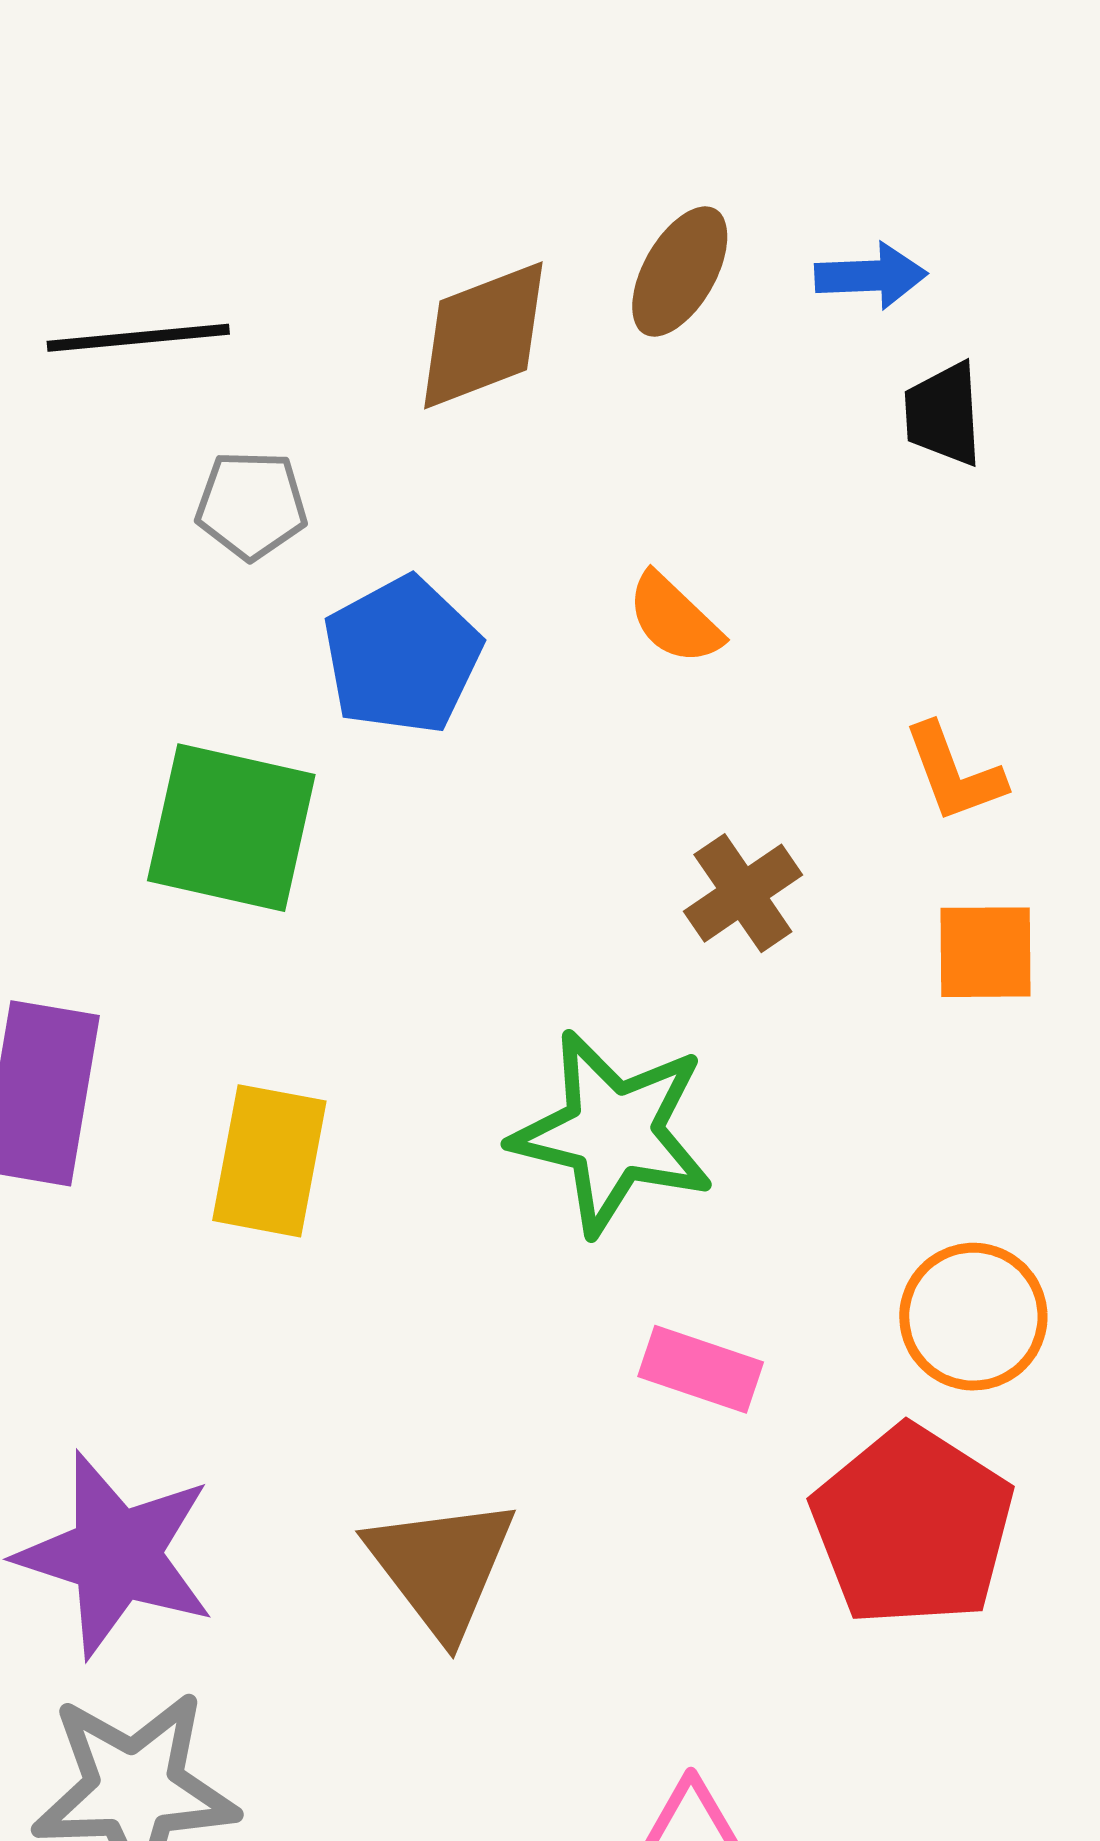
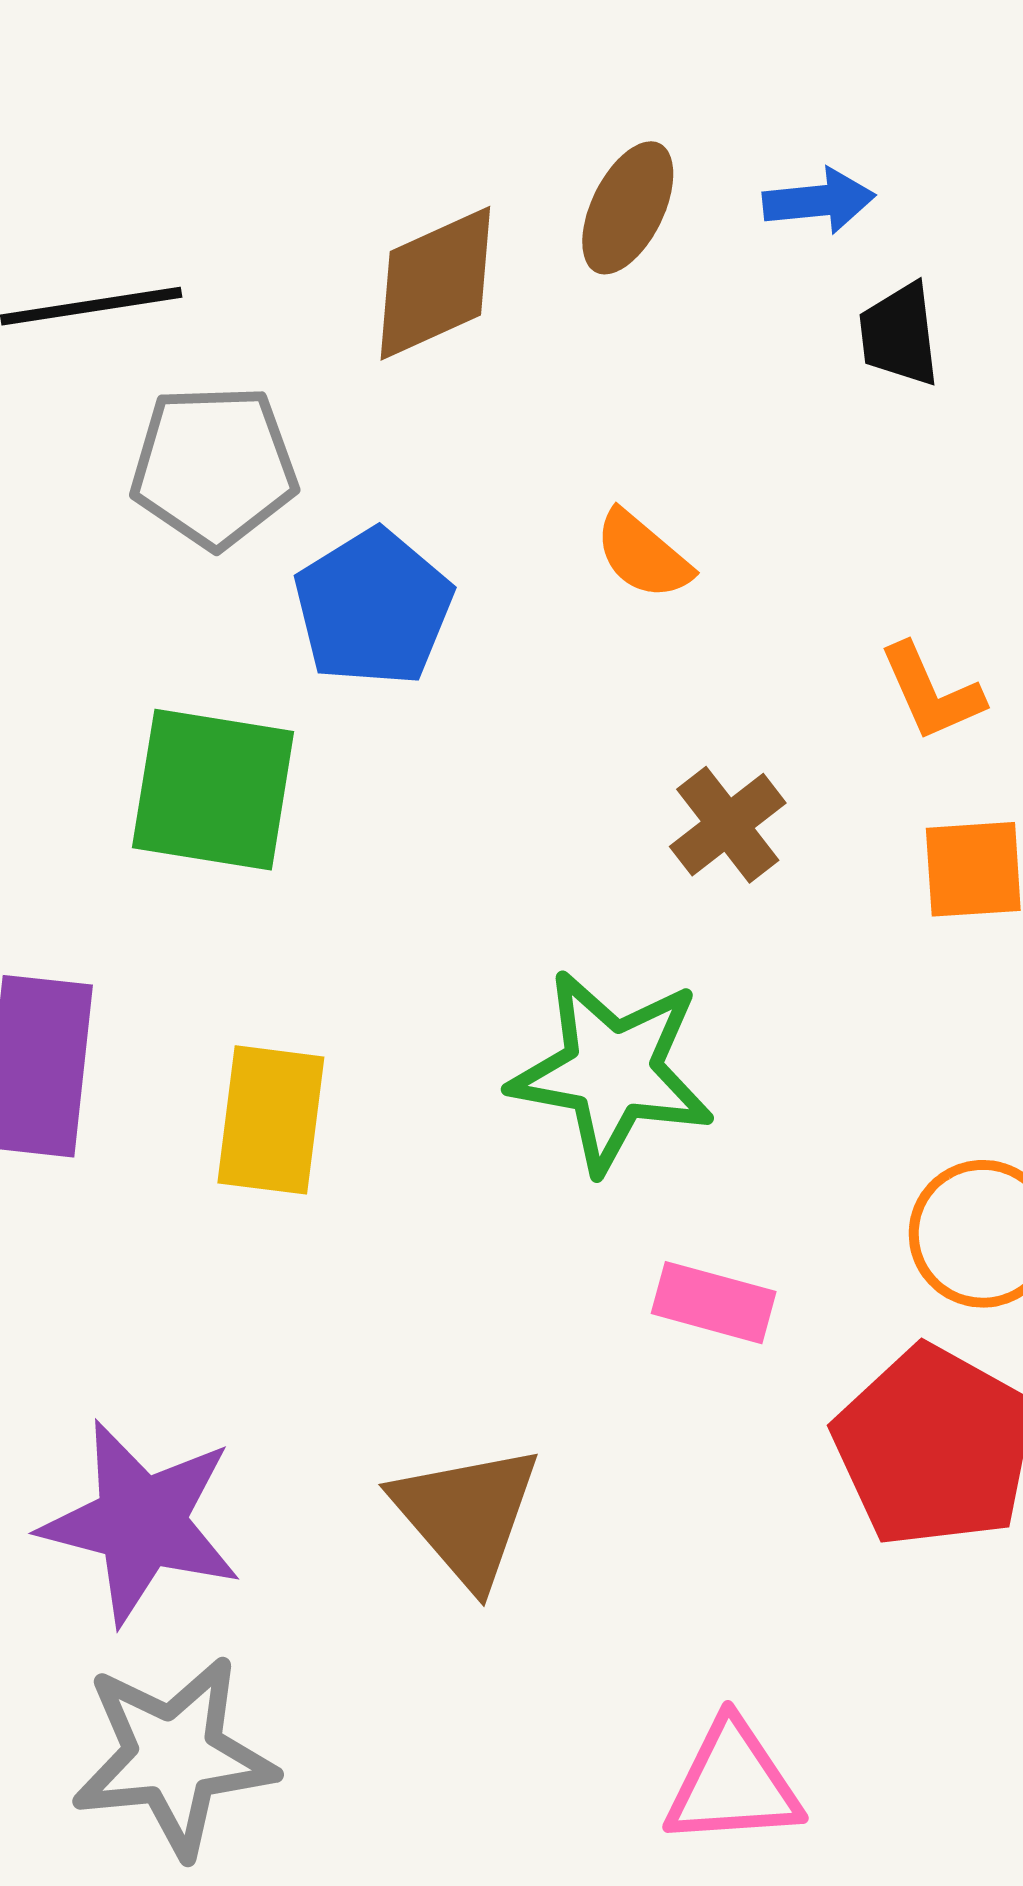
gray pentagon: (251, 505) -> (214, 466), size x1.5

